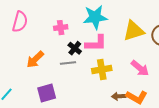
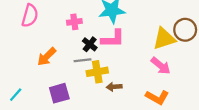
yellow triangle: (134, 31) -> (164, 39), moved
yellow cross: (102, 69) -> (97, 72), moved
brown arrow: (119, 96) -> (114, 87), moved

